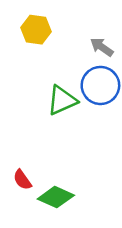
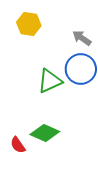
green diamond: (56, 197) -> (45, 133), moved

